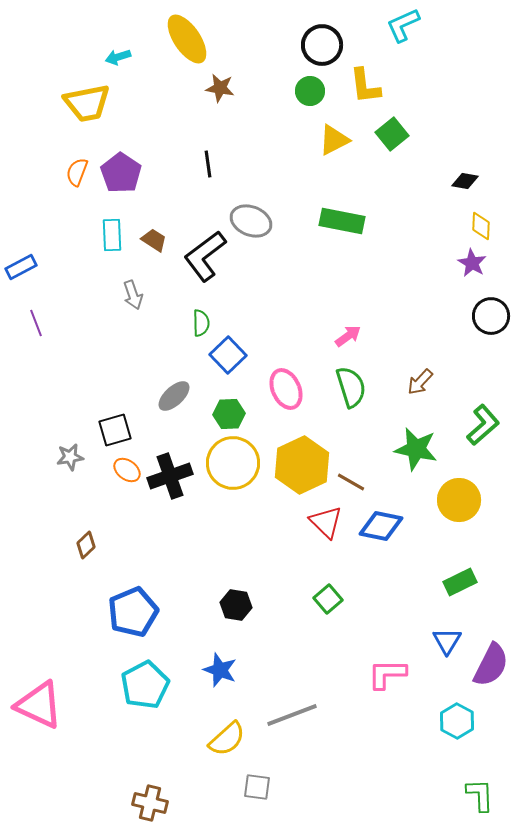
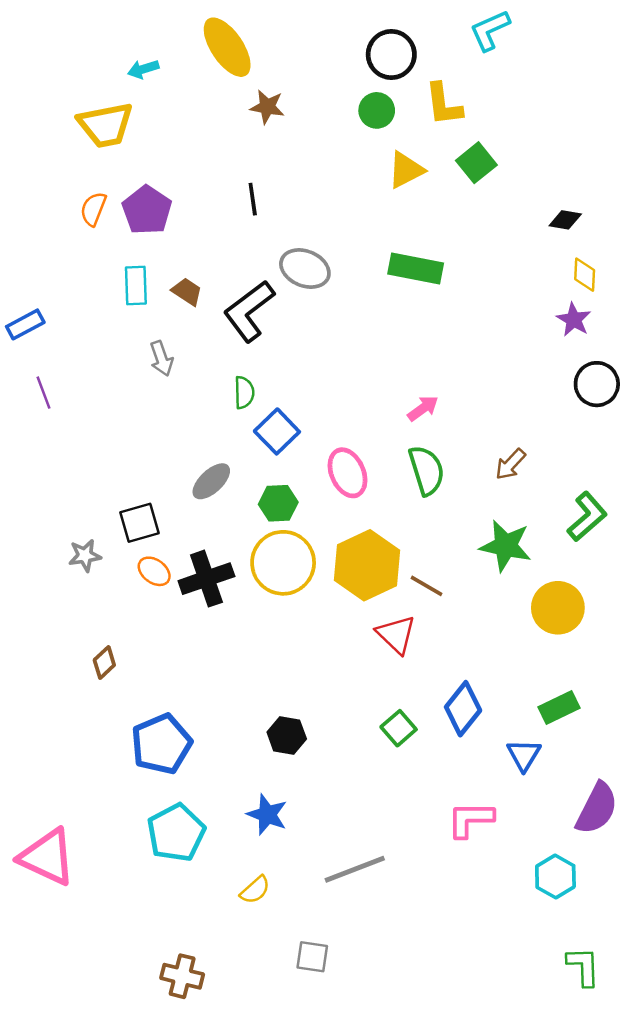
blue diamond: (381, 526) -> (463, 709), moved, turned -63
blue triangle: (447, 641) -> (524, 755), moved
yellow semicircle: (227, 739) -> (255, 890), moved, size x0.7

